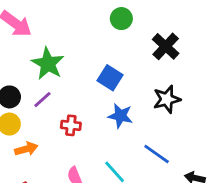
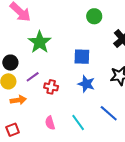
blue square: (110, 78) -> (82, 57), turned -36
purple line: (42, 100) -> (33, 77), moved

